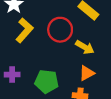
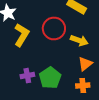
purple cross: (12, 75) -> (27, 76), moved
green pentagon: (47, 81) -> (50, 78), turned -30

